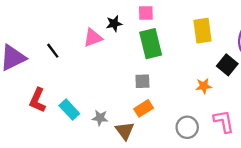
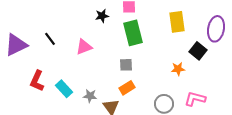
pink triangle: (93, 38) -> (84, 47), moved
pink L-shape: (224, 121) -> (195, 99), turned -65

